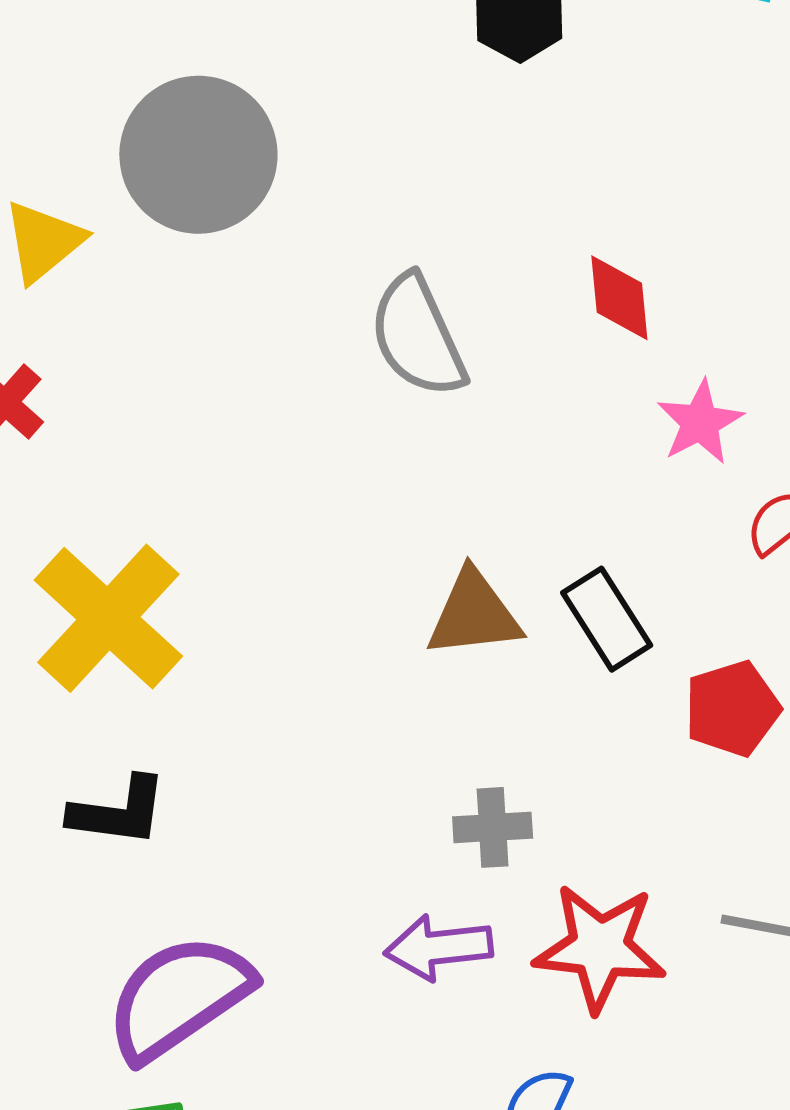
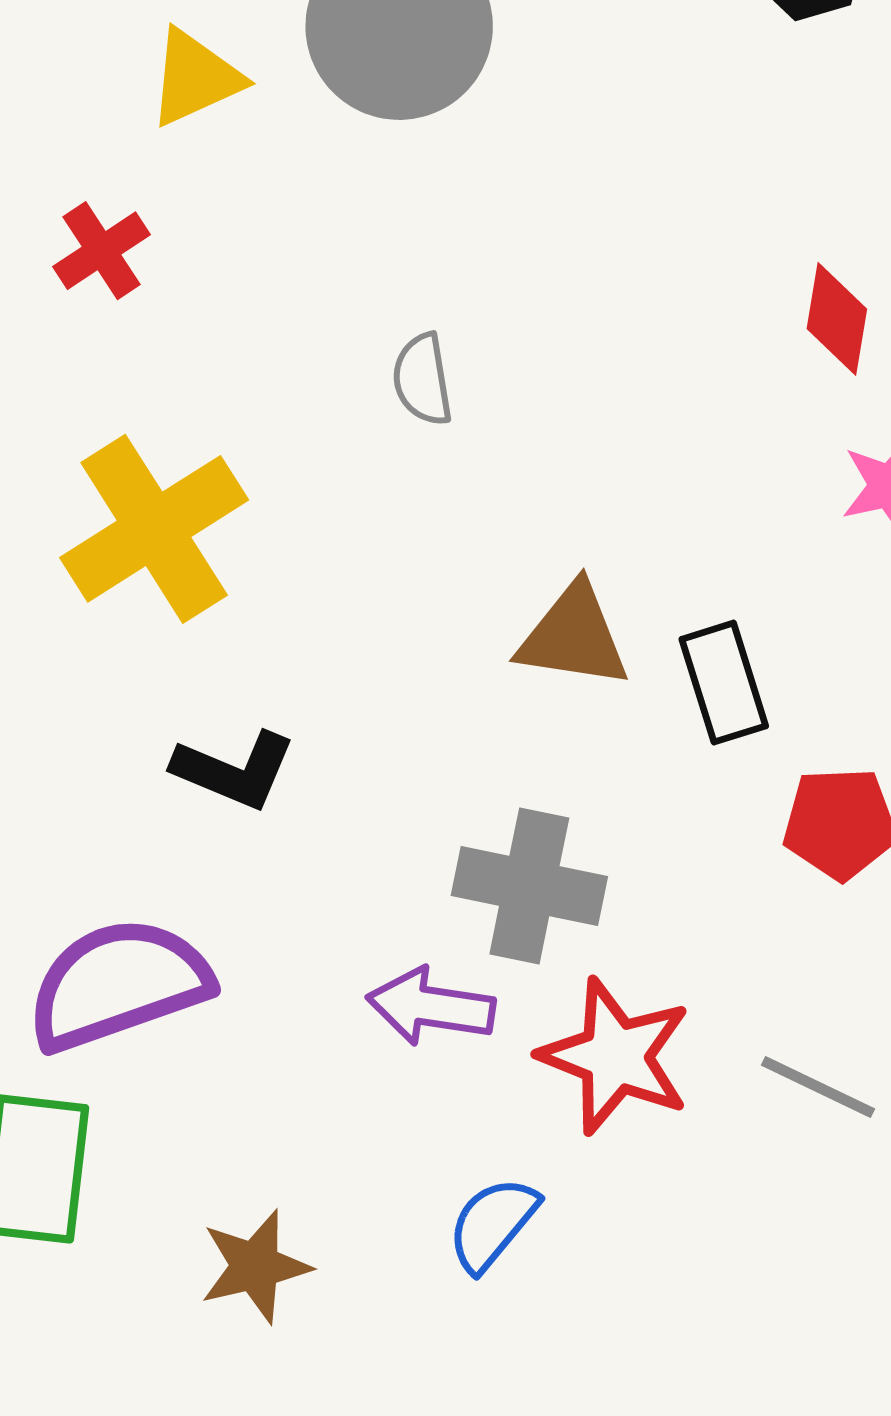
gray semicircle: (418, 336) -> (423, 379), moved, size x0.6
black L-shape: (118, 812) -> (234, 770), moved
gray cross: (493, 827) -> (529, 886), size x1.6

